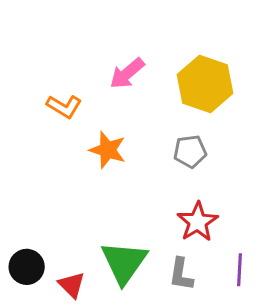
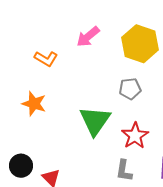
orange star: (108, 150) -> (34, 104), moved
green triangle: (124, 262) -> (95, 121), moved

